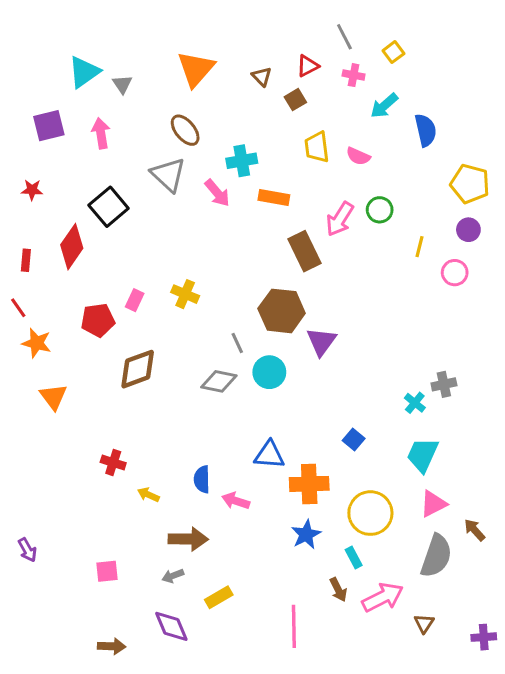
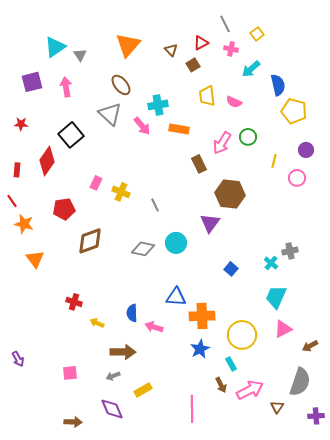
yellow pentagon: (470, 184) -> (294, 111), moved
brown rectangle: (305, 251) -> (199, 164), size x0.7
pink rectangle: (135, 300) -> (96, 183), moved
brown hexagon: (282, 311) -> (230, 194), moved
gray line: (237, 343) -> (155, 205), moved
blue square: (354, 440) -> (231, 269), moved
brown arrow: (475, 530) -> (310, 346), turned -77
gray semicircle: (436, 556) -> (300, 382), moved

